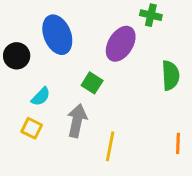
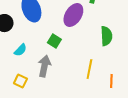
yellow square: (32, 128) -> (20, 81), moved
yellow line: (110, 146) -> (89, 69), moved

